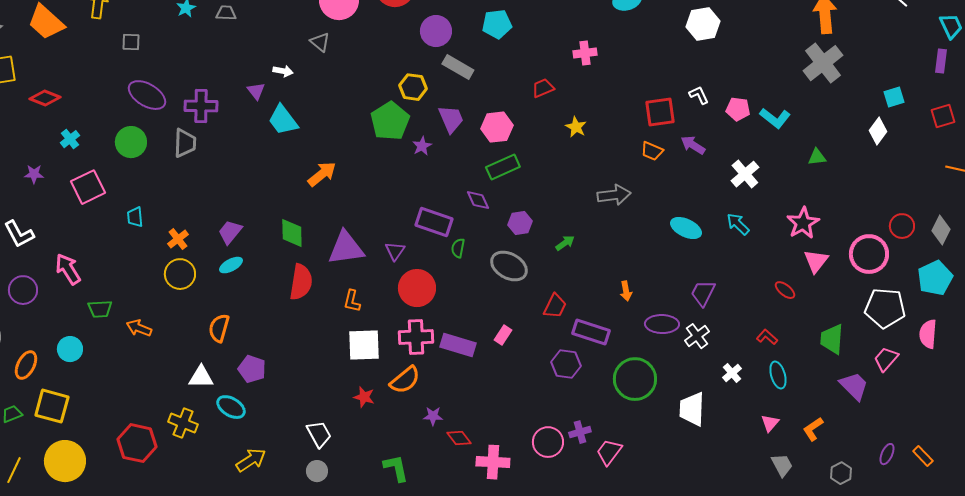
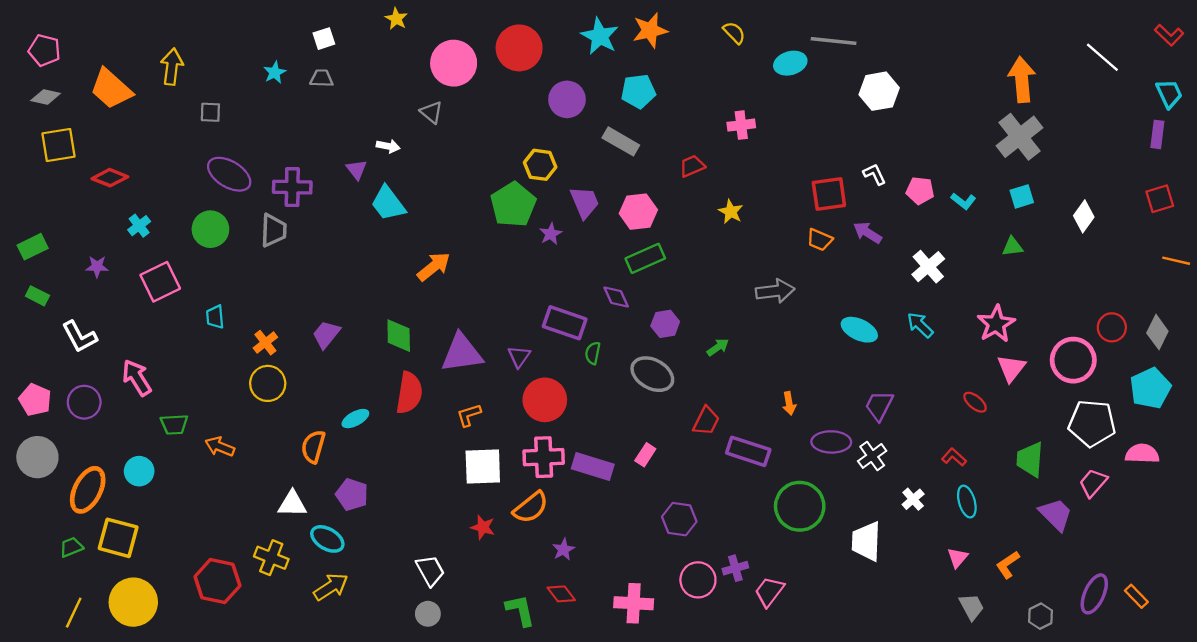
gray rectangle: (458, 67) -> (621, 141), moved
cyan square: (894, 97) -> (1022, 196), moved
cyan L-shape: (775, 118) -> (963, 201), size x0.7
cyan ellipse: (231, 265) -> (355, 419), moved
orange L-shape: (352, 301) -> (469, 415), turned 60
pink semicircle: (928, 334) -> (1142, 454), turned 88
purple hexagon: (566, 364) -> (679, 519), moved
orange ellipse: (26, 365) -> (88, 490), size x1.4
purple star: (433, 416) -> (564, 549), turned -30
red diamond: (459, 438) -> (561, 594), moved
purple ellipse: (887, 454) -> (1094, 594), size x1.6
yellow arrow: (251, 460) -> (331, 587), moved

